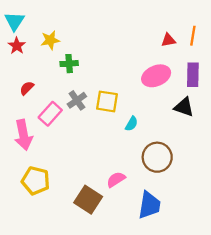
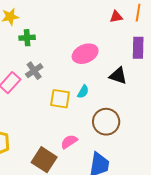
pink ellipse: (156, 76) -> (85, 54), moved
yellow square: (107, 101) -> (60, 99), moved
black triangle: (184, 107) -> (118, 76), moved

